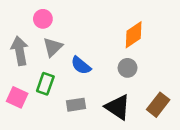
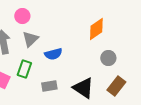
blue semicircle: (81, 65) -> (53, 54), turned -54
gray circle: (128, 68) -> (108, 58), moved

